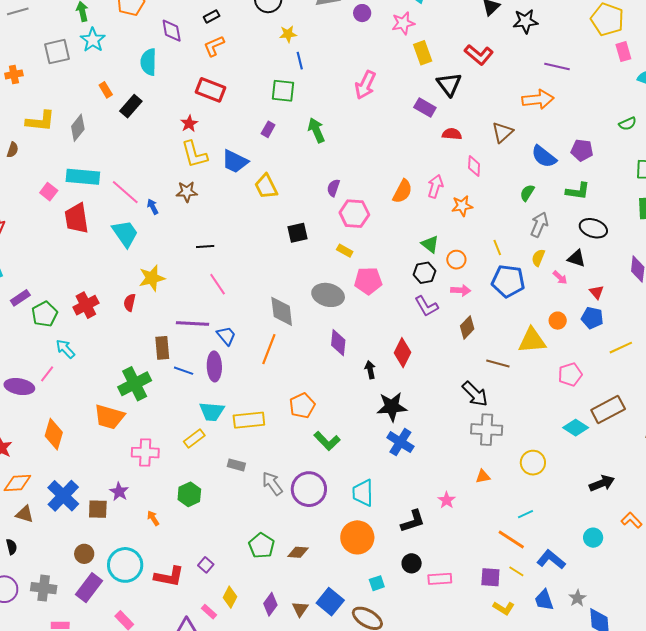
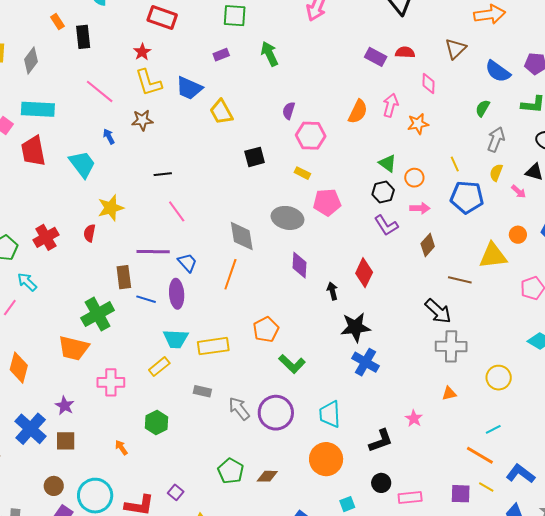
black rectangle: (131, 106) -> (83, 37), turned -45
purple rectangle: (425, 108) -> (376, 57), moved
purple rectangle: (268, 129) -> (221, 55), turned 42
pink line: (125, 192) -> (100, 91), moved
purple star: (119, 492) -> (65, 406), moved

